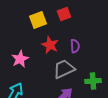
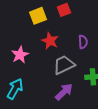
purple semicircle: (75, 46) -> (83, 42), moved

